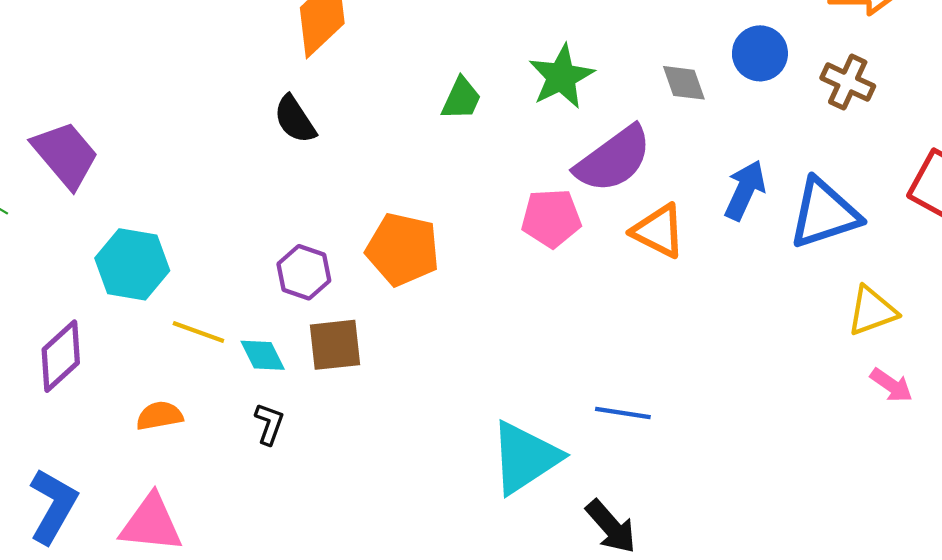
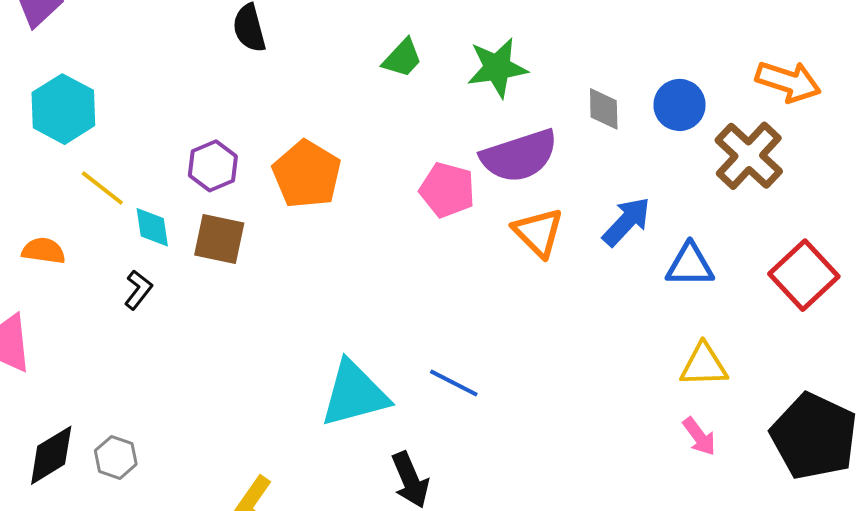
brown cross: (848, 82) -> (749, 156), size x1.4
blue triangle: (824, 214) -> (690, 265), size x0.7

